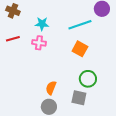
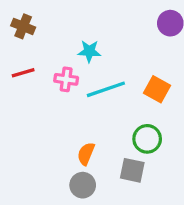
cyan star: (42, 24) -> (89, 51), moved
cyan line: (80, 25) -> (106, 89), moved
orange square: (80, 49) -> (157, 89), moved

